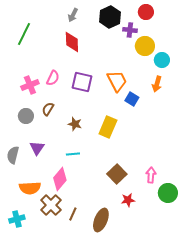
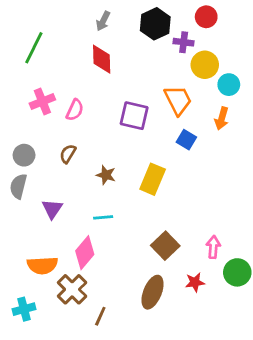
orange trapezoid: (117, 81) -> (178, 100), moved
purple square: (82, 82) -> (134, 116), moved
pink cross: (30, 85) -> (42, 102), moved
gray circle: (26, 116) -> (24, 155), moved
gray semicircle: (13, 155) -> (18, 186), moved
red star: (128, 200) -> (195, 282), moved
brown line: (73, 214) -> (100, 316), moved
brown ellipse: (101, 220) -> (153, 292), moved

